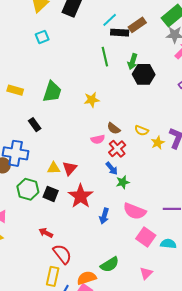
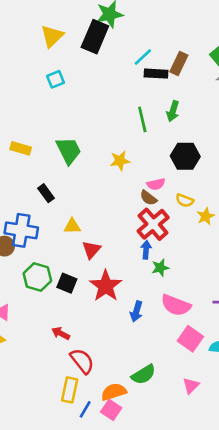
brown rectangle: (137, 25) -> (179, 63), turned -30
green line: (105, 57) -> (142, 119), moved
black hexagon: (144, 74) -> (185, 156), moved
green trapezoid: (52, 92) -> (69, 151), turned -45
pink semicircle: (98, 139) -> (156, 184), moved
red cross: (117, 149) -> (153, 224), size x1.4
yellow triangle: (54, 168) -> (72, 226), moved
blue arrow: (112, 168) -> (146, 250), turned -136

